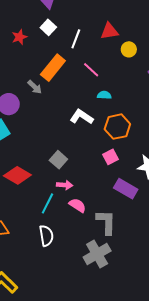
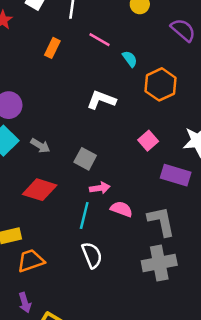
orange rectangle: (53, 68) -> (52, 48), size x0.6
gray arrow: (35, 87) -> (40, 146), moved
cyan semicircle: (104, 95) -> (130, 59), moved, turned 64
orange hexagon: (117, 127) -> (160, 84), moved
gray cross: (97, 254) -> (159, 263), turned 32

